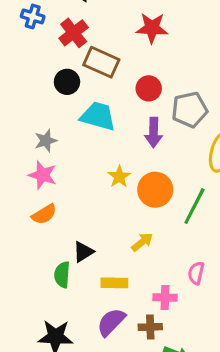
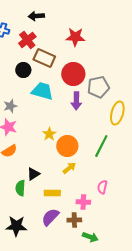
red circle: (149, 88) -> (73, 74), size x1.5
yellow star: (119, 177) -> (49, 134), moved
orange circle: (155, 190) -> (67, 146), moved

